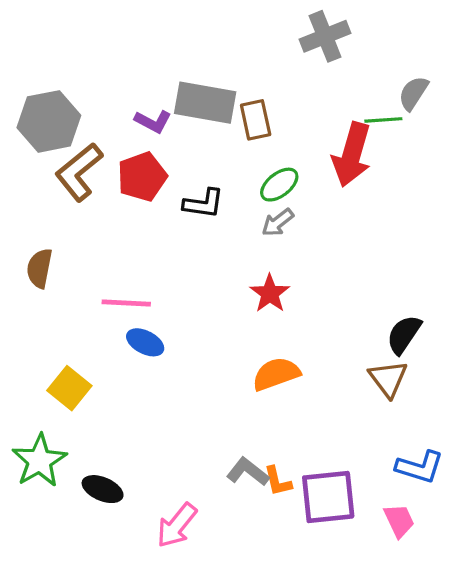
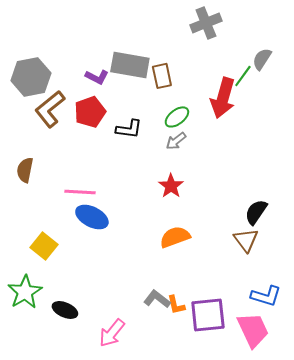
green line: (383, 120) -> (243, 76), turned -50
blue ellipse: (145, 342) -> (92, 217), size x1.4
pink trapezoid: (399, 521) -> (253, 330), size x1.6

